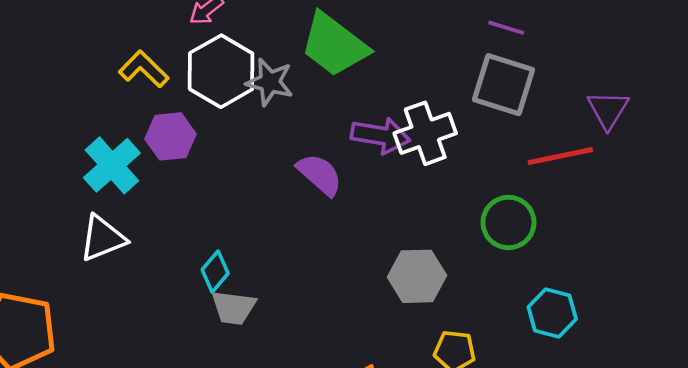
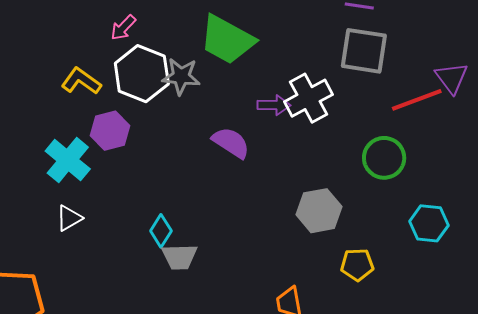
purple triangle: (608, 110) -> (452, 78), moved
purple arrow: (380, 136) -> (274, 105), size x0.7
white triangle: (103, 238) -> (69, 218), size x0.7

